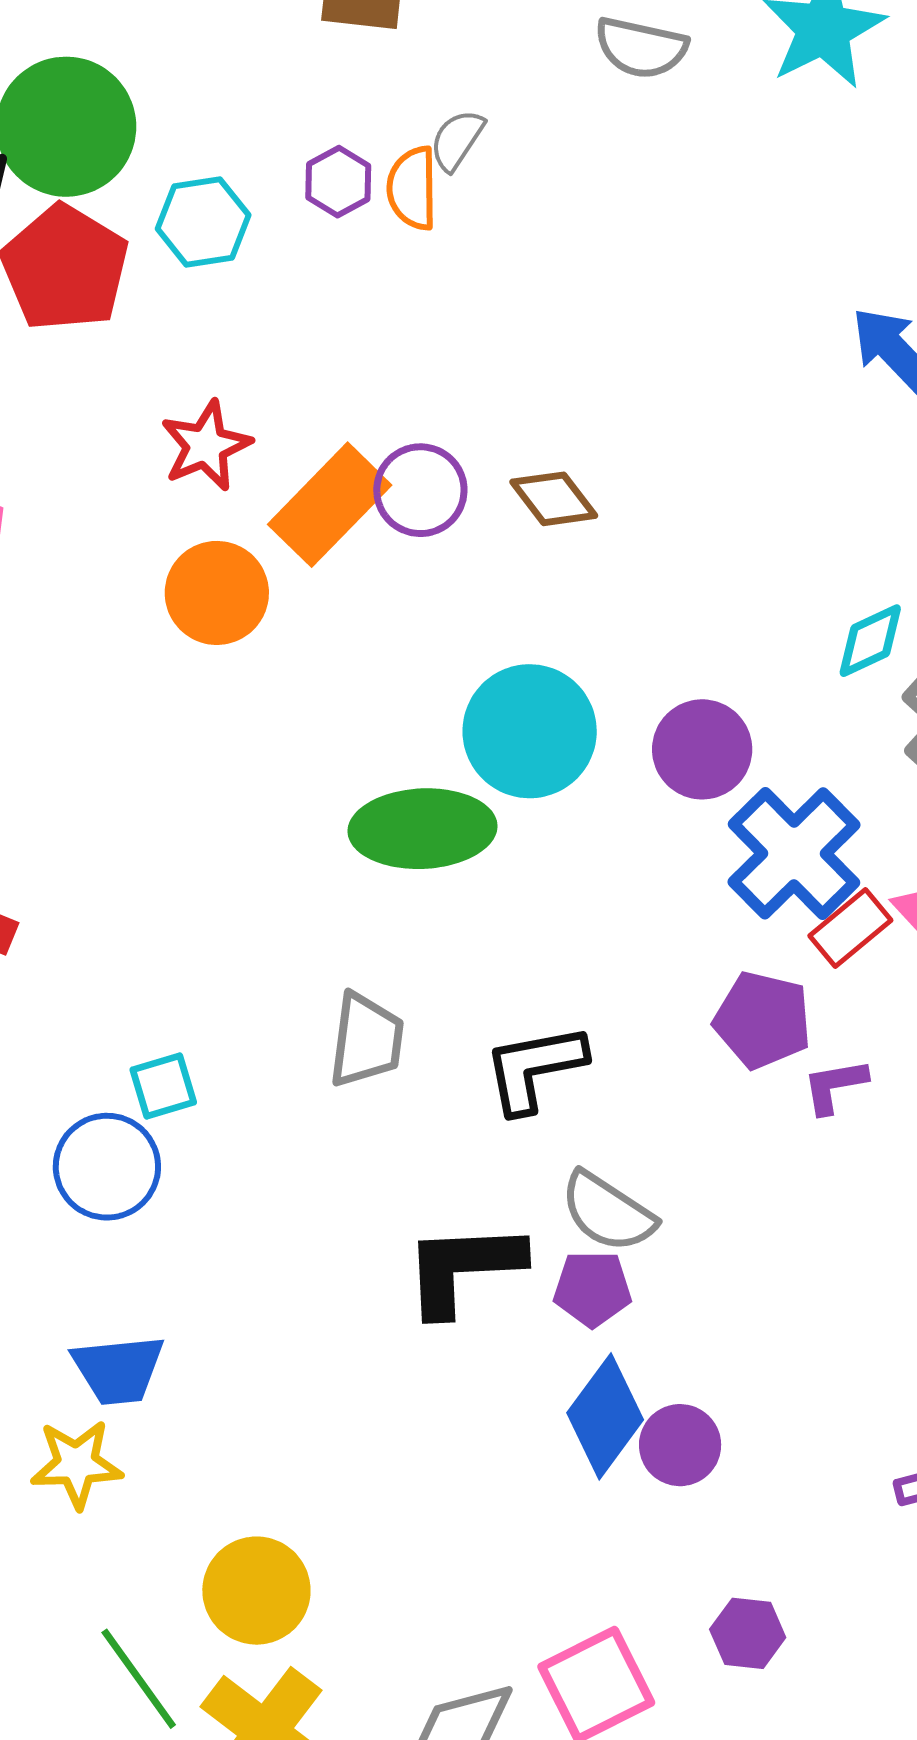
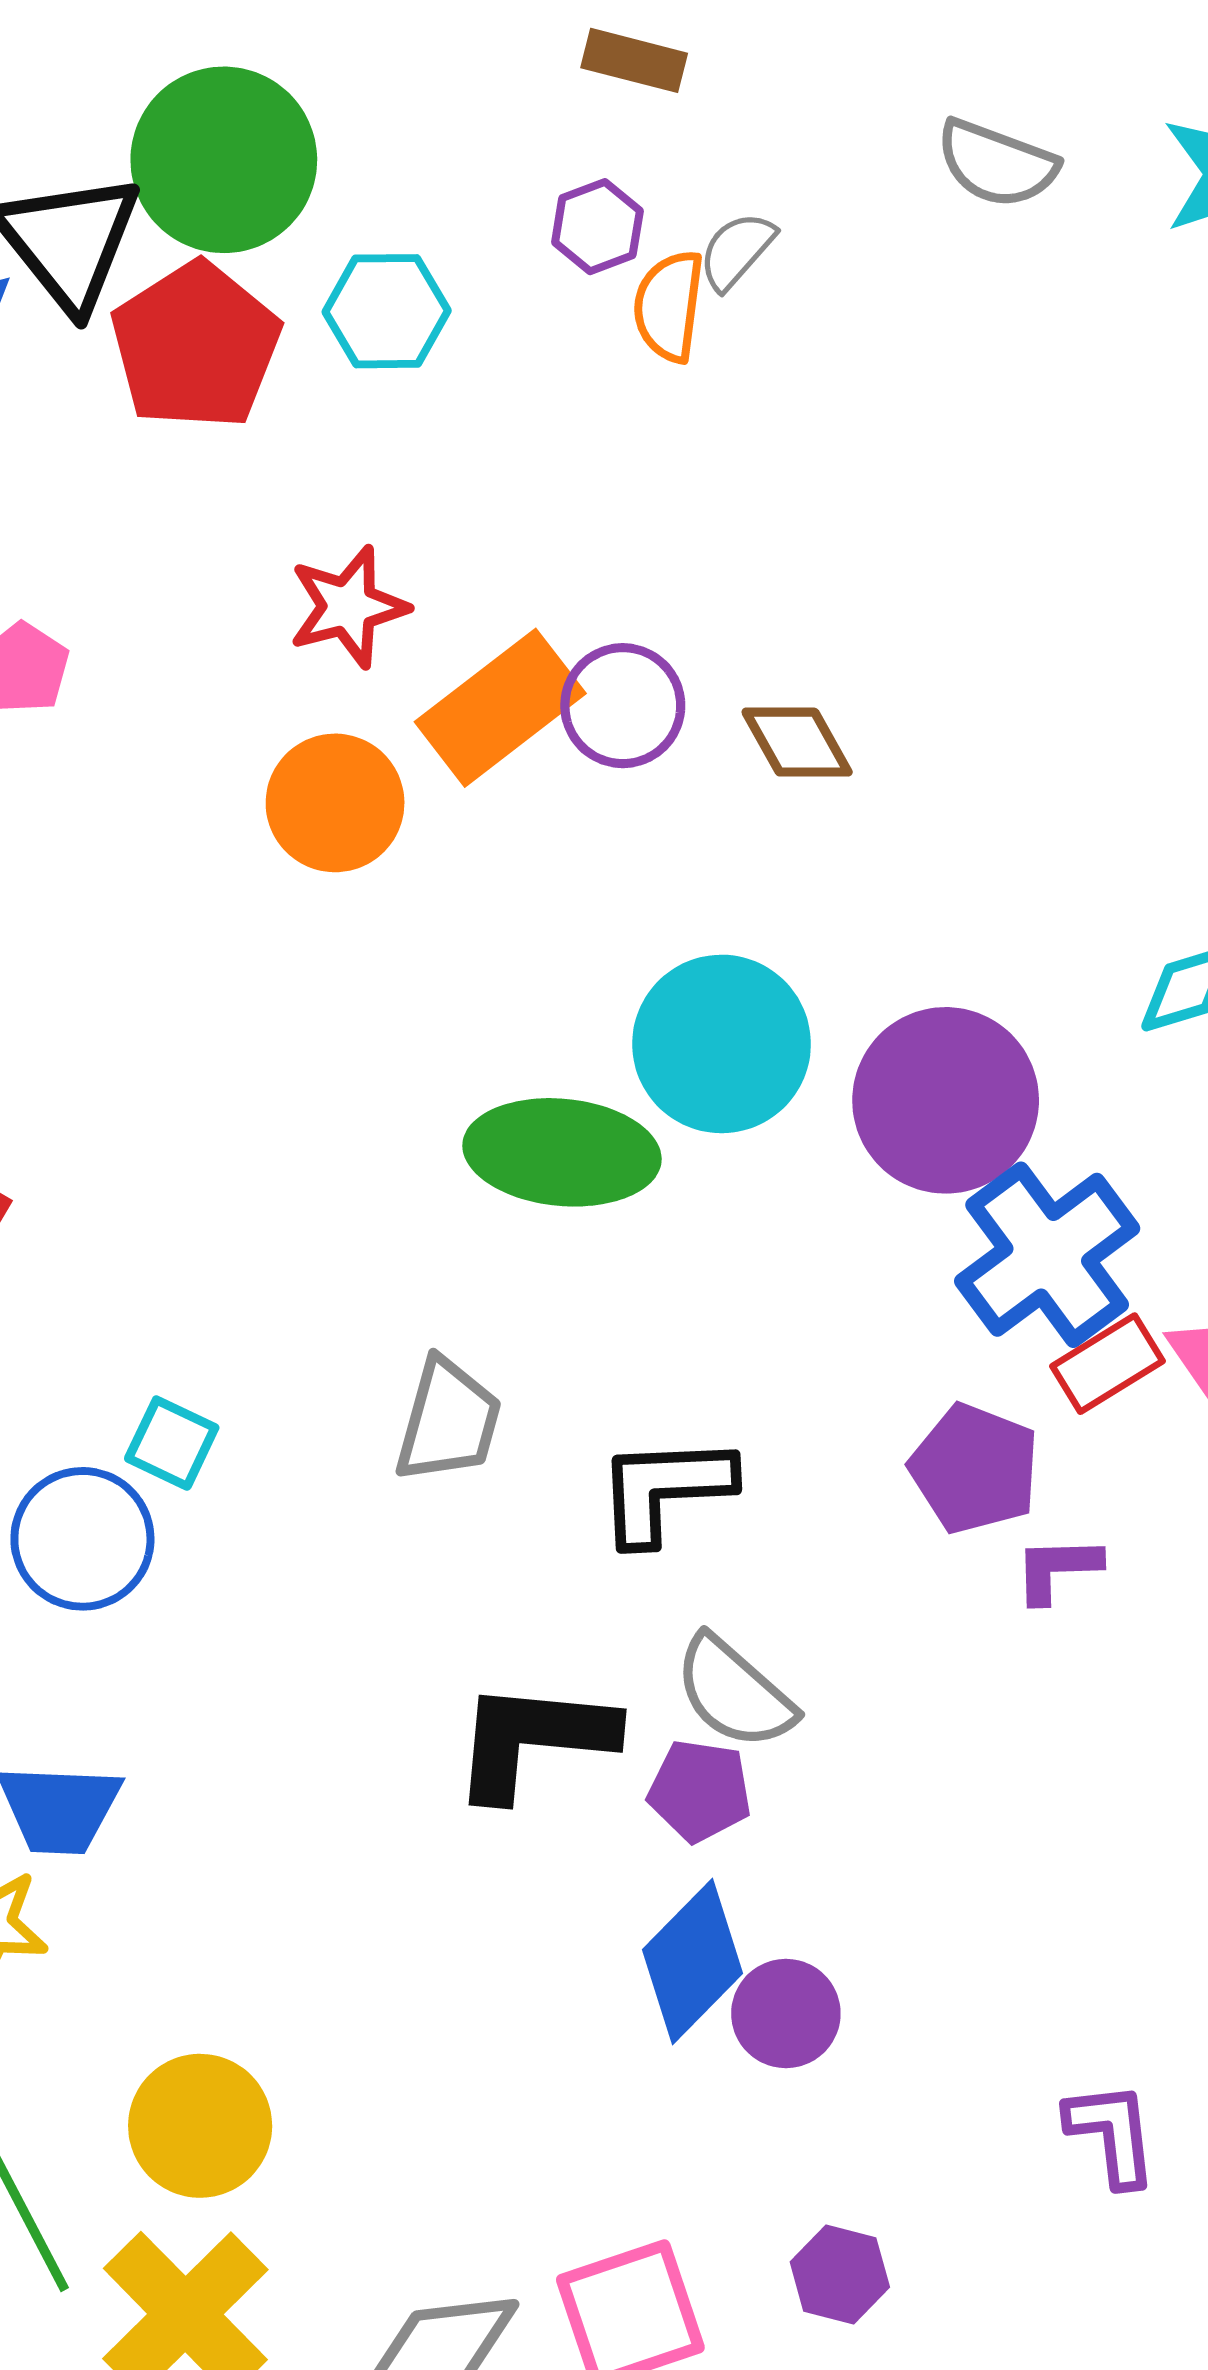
purple hexagon: (338, 182) -> (597, 227), moved
purple circle: (702, 749) -> (946, 1100), size x1.4
cyan square: (163, 1086) -> (172, 1443), turned 34

